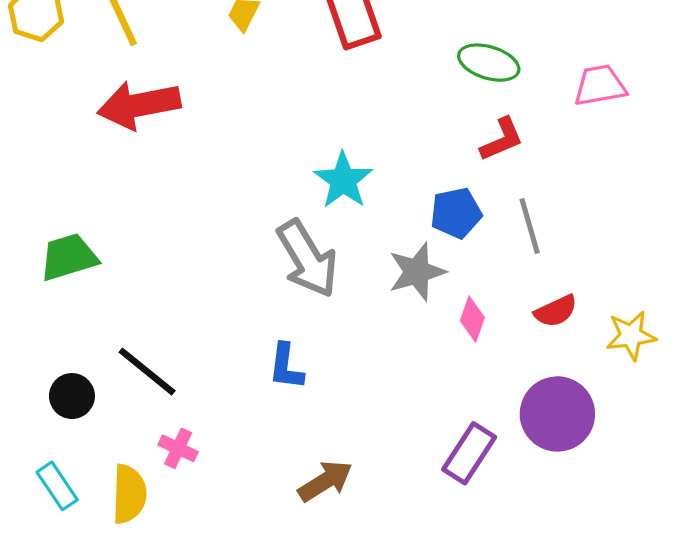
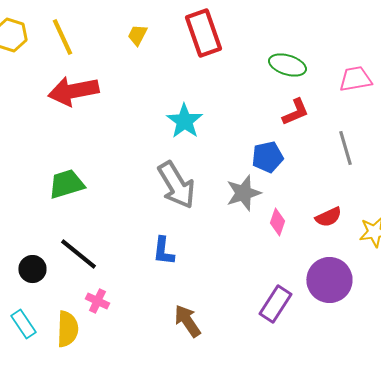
cyan star: (343, 180) -> (184, 121), moved
gray line: (530, 226) -> (345, 148), moved
green trapezoid: (69, 257) -> (66, 184), moved
brown arrow: (325, 481) -> (187, 321), turned -92

